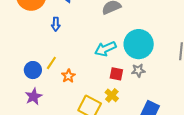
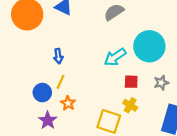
blue arrow: (56, 24) -> (58, 56), moved
gray star: (138, 70) -> (161, 83), moved
orange star: (68, 76) -> (68, 103), moved

